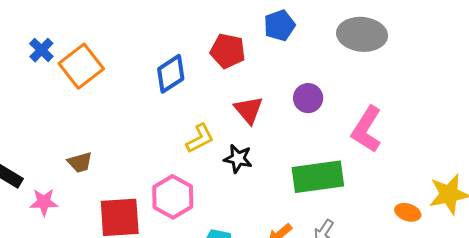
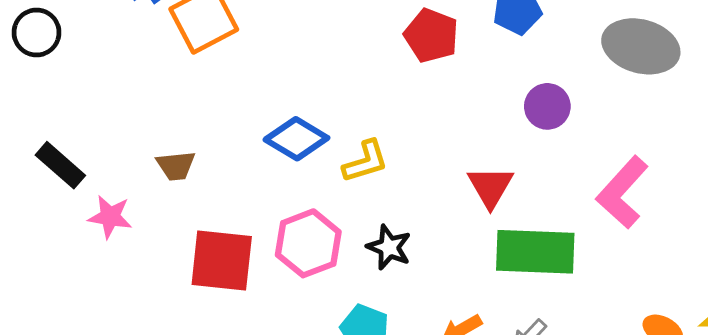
blue diamond: (171, 74) -> (296, 139), moved, turned 54
purple circle: (308, 98) -> (547, 106), moved
red triangle: (249, 110) -> (490, 187), moved
black star: (238, 159) -> (389, 247), moved

